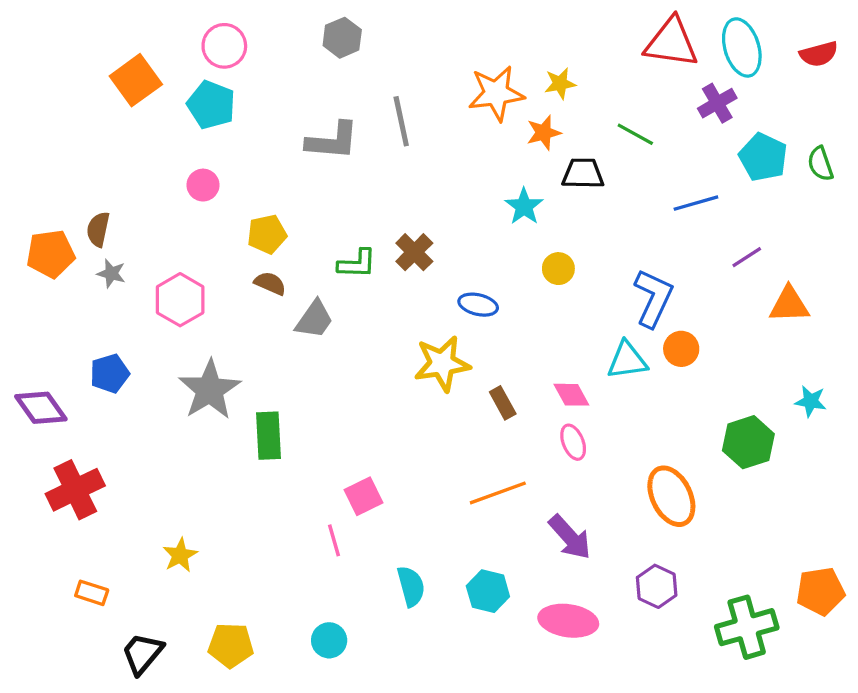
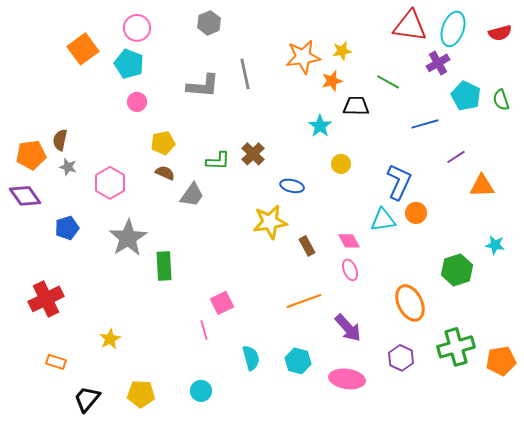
cyan ellipse: (742, 47) -> (453, 29), turned 36
pink circle: (203, 185) -> (137, 102), moved
purple diamond: (41, 408) -> (25, 196), moved
green cross: (747, 627) -> (456, 347), moved

